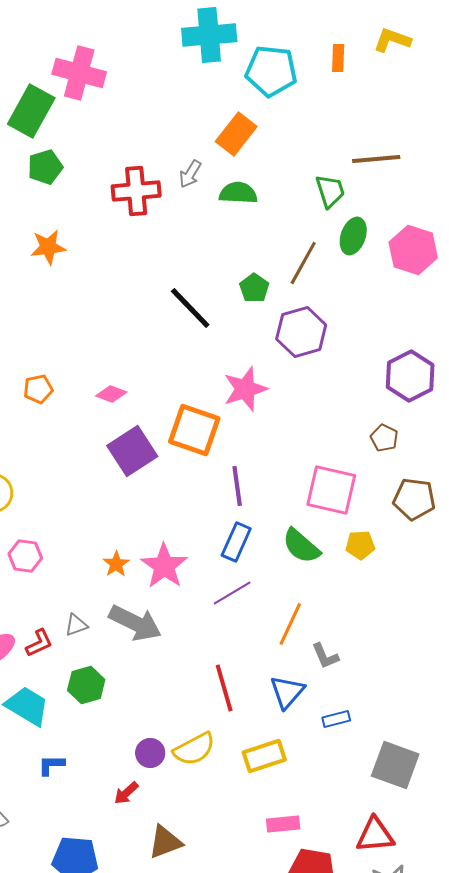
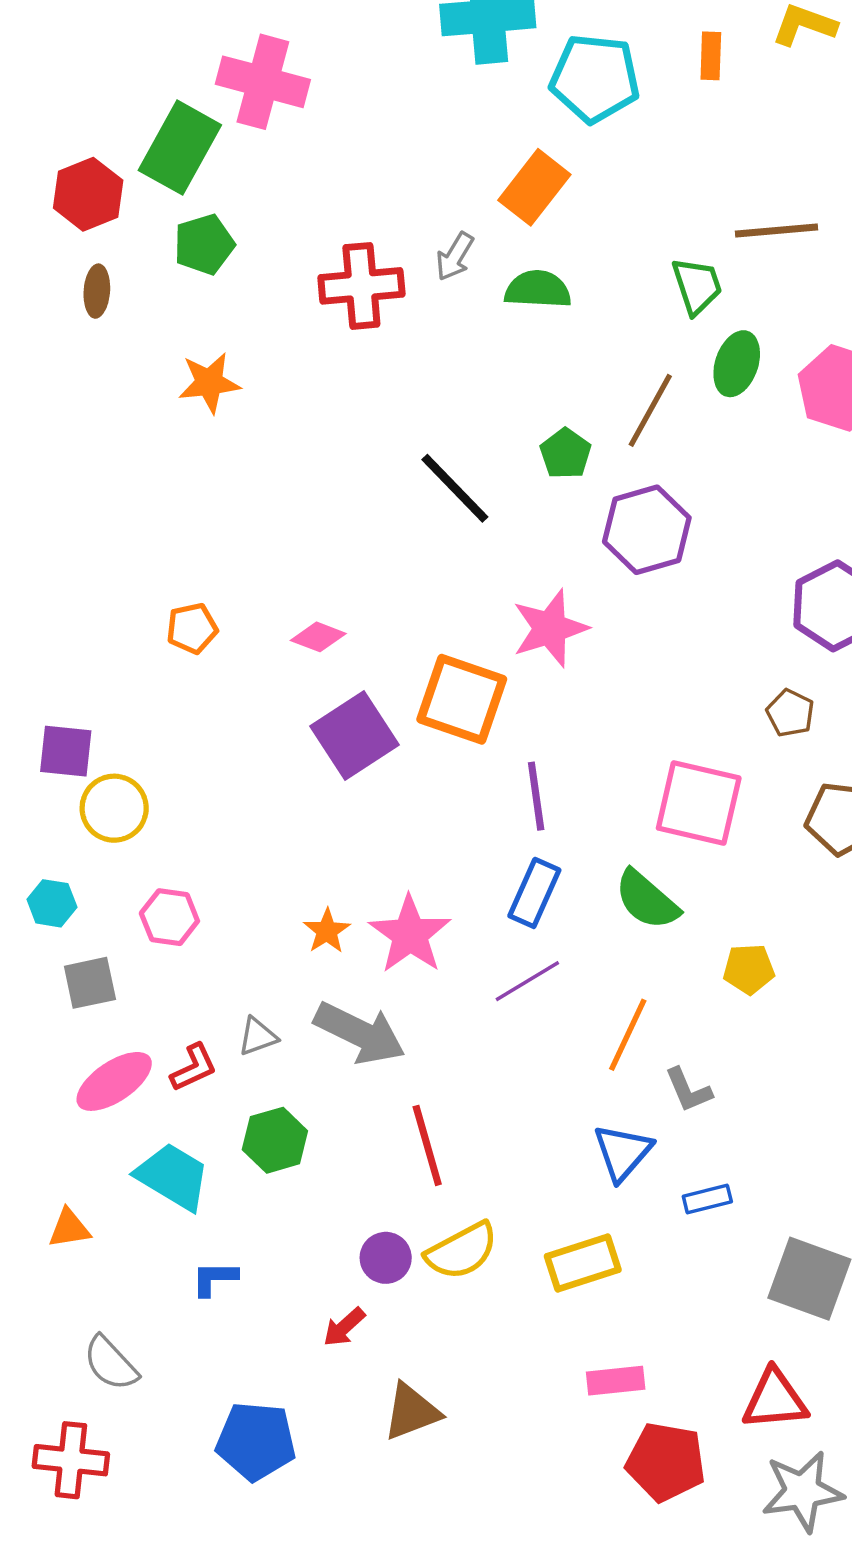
yellow pentagon: (360, 545) -> (749, 969), moved
red line: (224, 688) -> (427, 1145), moved

